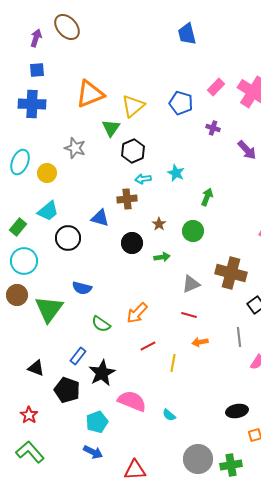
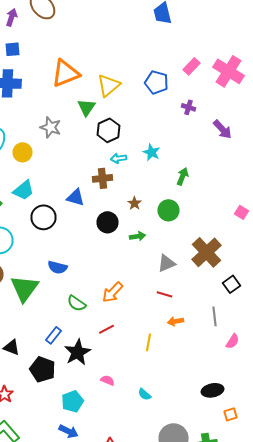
brown cross: (231, 273) -> (206, 252), turned 32
red line: (148, 346) -> (106, 329), moved
pink semicircle: (132, 401) -> (108, 380), size x0.5

